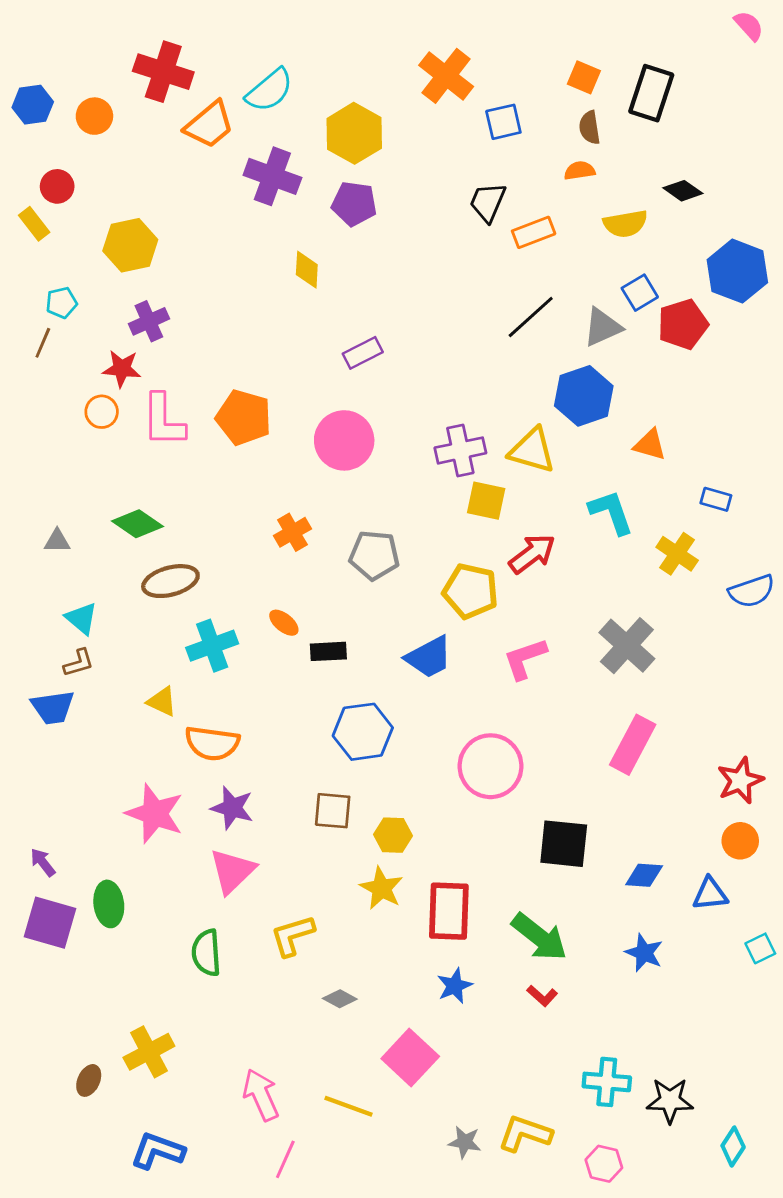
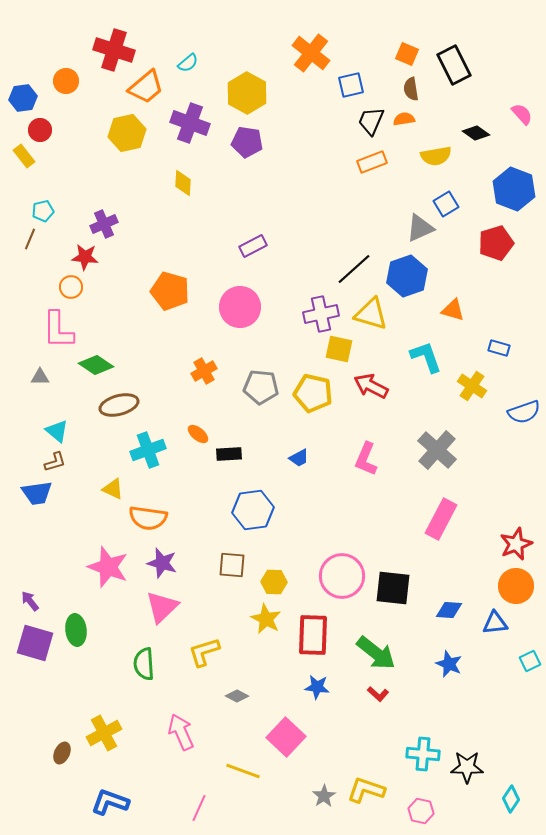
pink semicircle: (749, 26) -> (522, 114), moved
cyan semicircle: (270, 90) -> (188, 63), size x0.6
black rectangle: (651, 93) -> (454, 65), turned -45
blue hexagon: (33, 105) -> (23, 98), moved
black trapezoid: (488, 202) -> (371, 121), moved
yellow hexagon: (130, 245) -> (127, 133), moved
yellow diamond: (307, 270) -> (183, 183), moved
black line: (531, 317) -> (354, 269), moved
red pentagon: (683, 324) -> (496, 243), moved
pink L-shape: (163, 420) -> (58, 330), moved
red arrow: (532, 554) -> (371, 386), turned -116
yellow pentagon: (470, 591) -> (313, 393), moved
blue trapezoid: (429, 657) -> (299, 458), size x0.6
pink L-shape: (525, 659) -> (366, 459), turned -48
pink circle: (491, 766) -> (342, 576), moved
orange circle: (740, 841) -> (516, 586), size x1.4
blue star: (455, 986) -> (317, 687), turned 30
pink arrow: (261, 1095) -> (181, 732), moved
gray star: (465, 1142) -> (324, 796), turned 30

